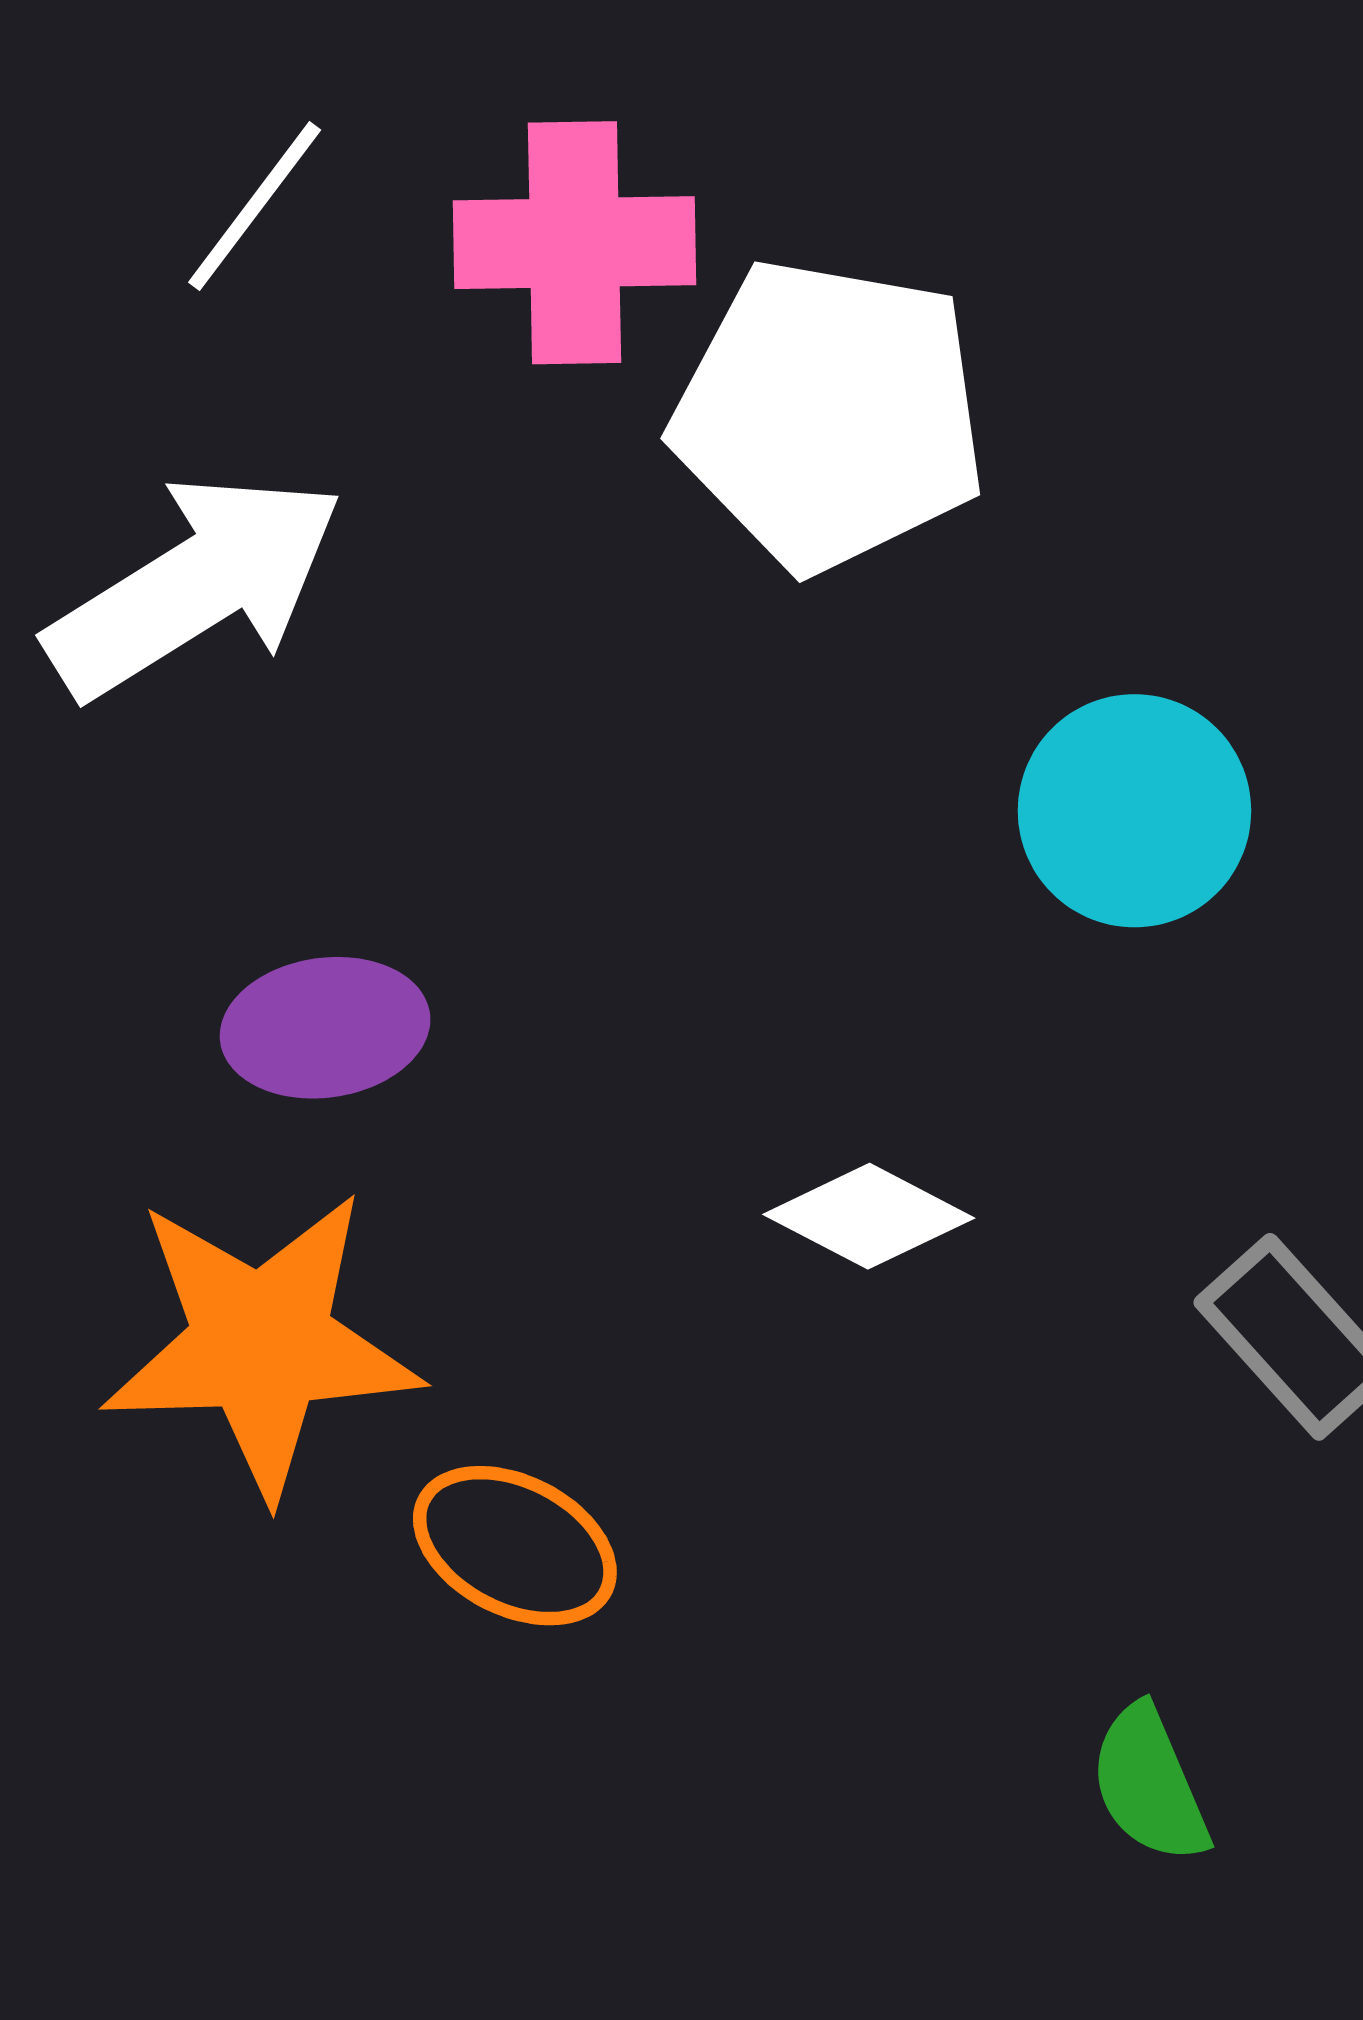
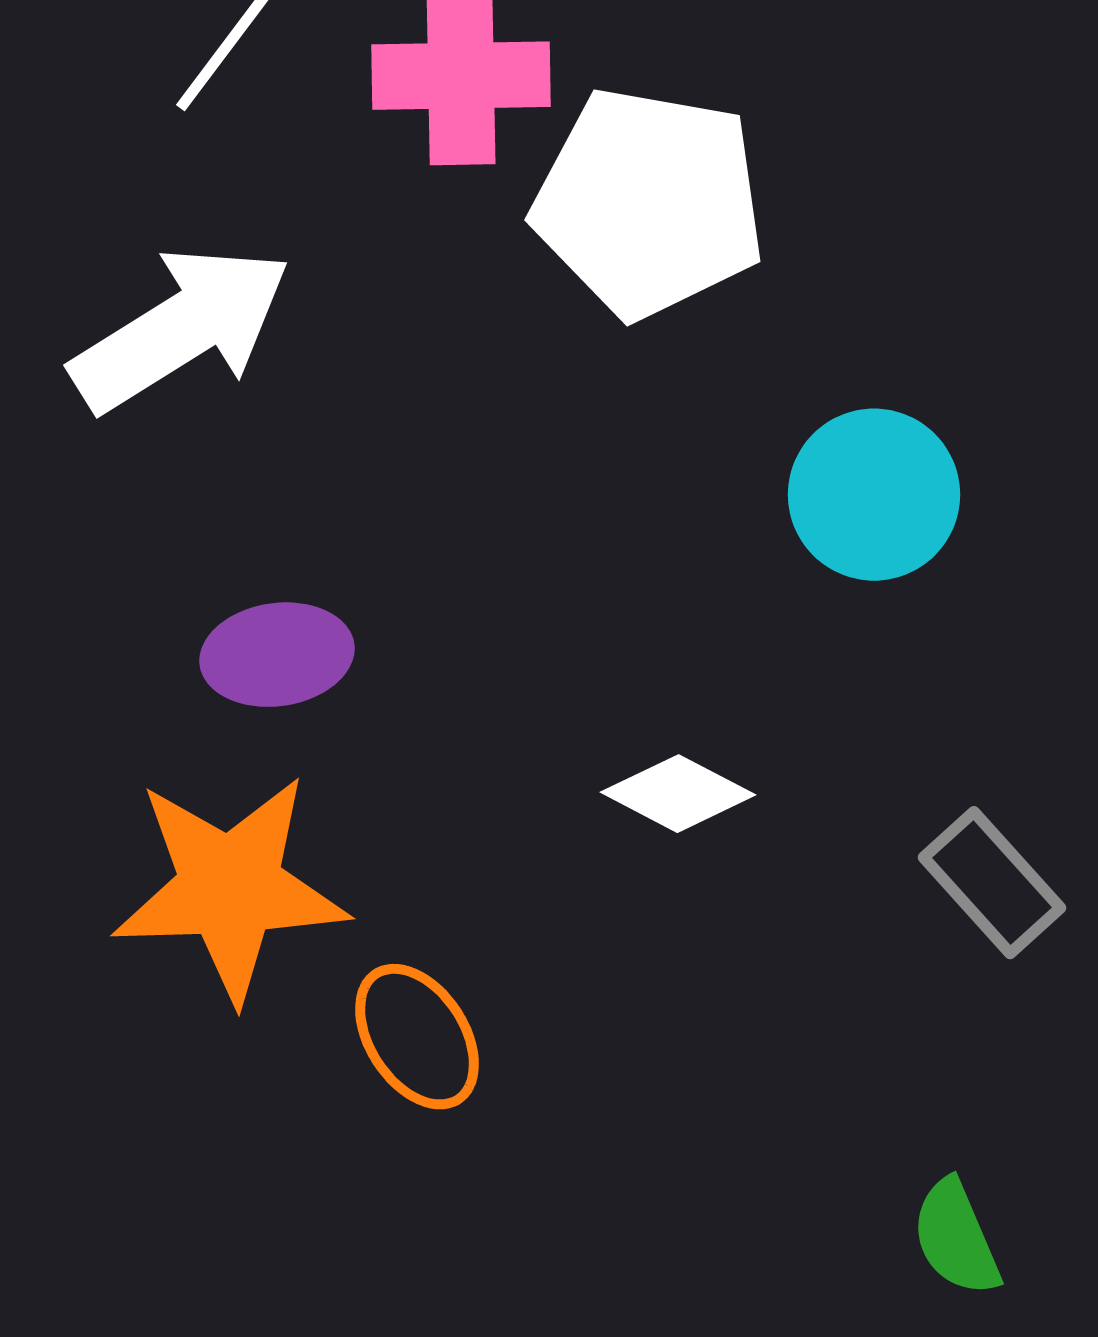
orange ellipse: (515, 1546) -> (417, 1037), turned 30
green semicircle: (1149, 1784) -> (956, 1238), moved

